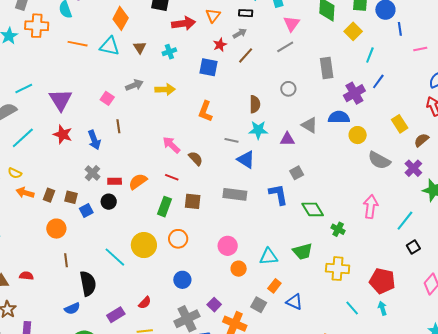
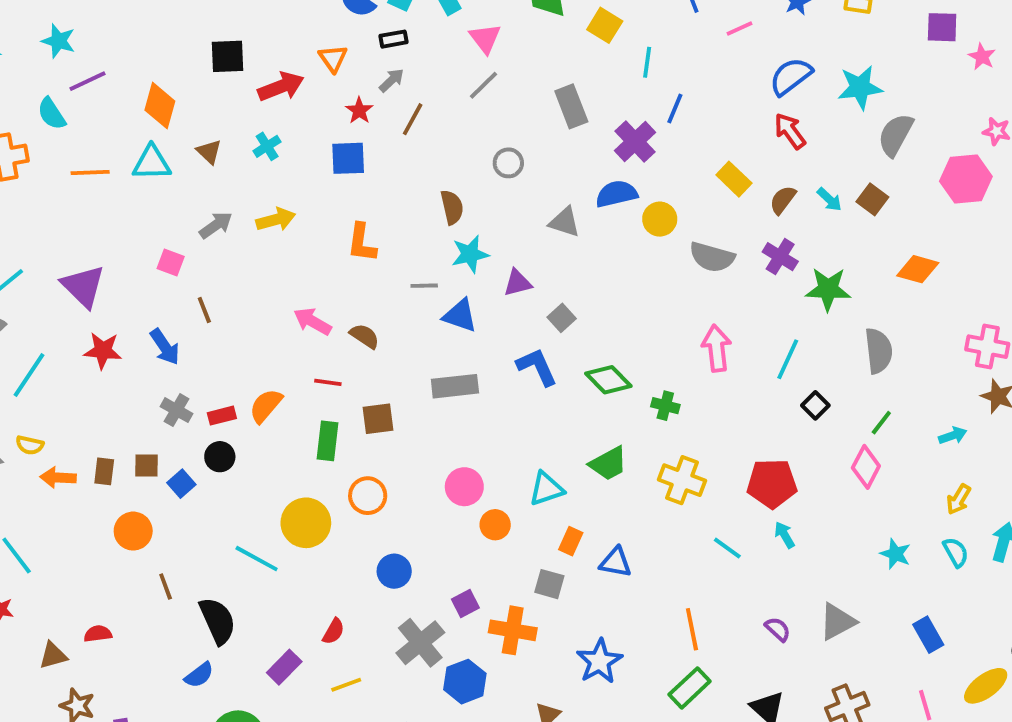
purple triangle: (287, 139) -> (518, 283), moved
yellow cross: (338, 269) -> (682, 480), turned 30
purple square: (214, 305) -> (465, 604), turned 32

